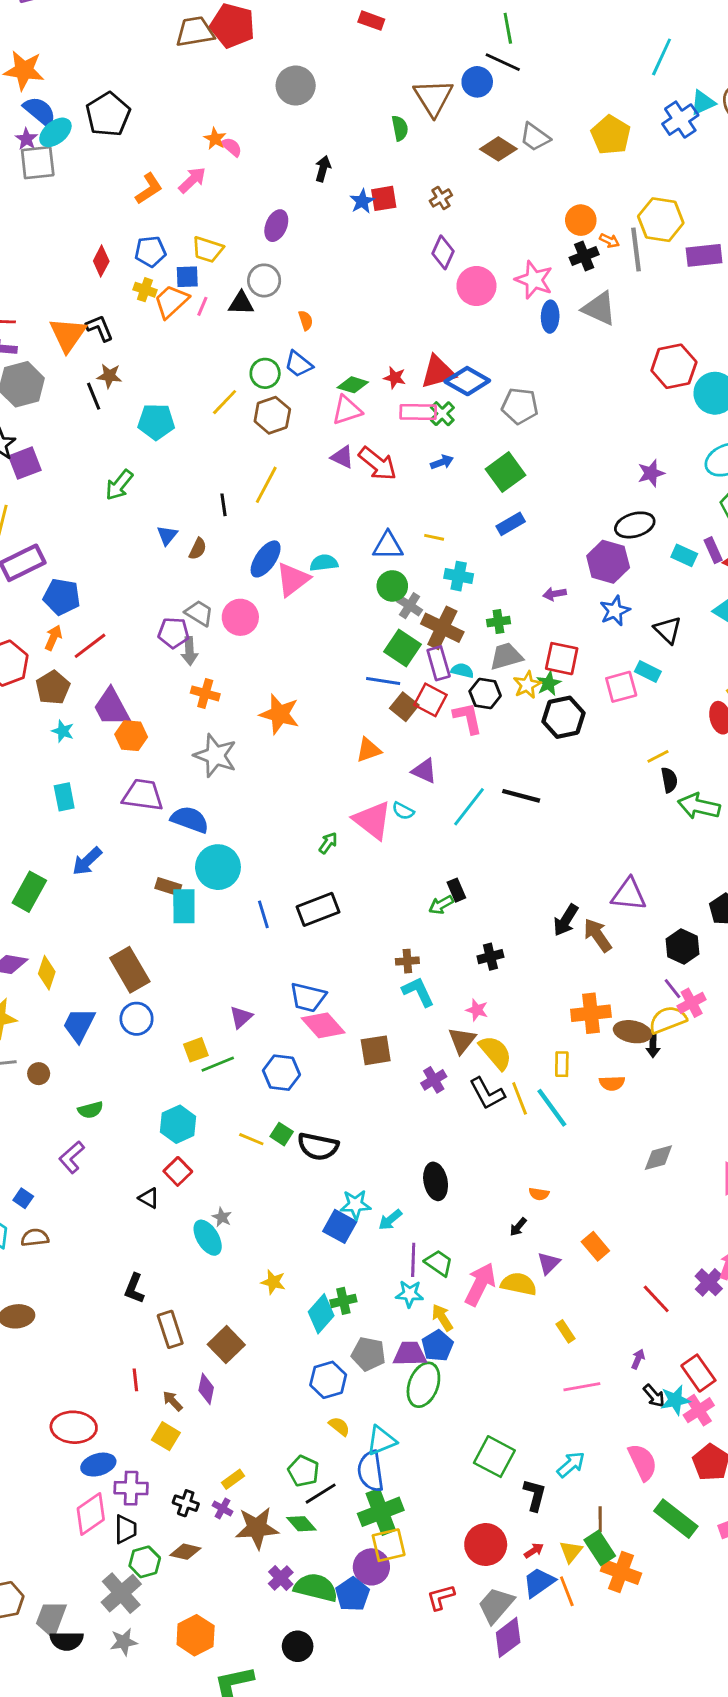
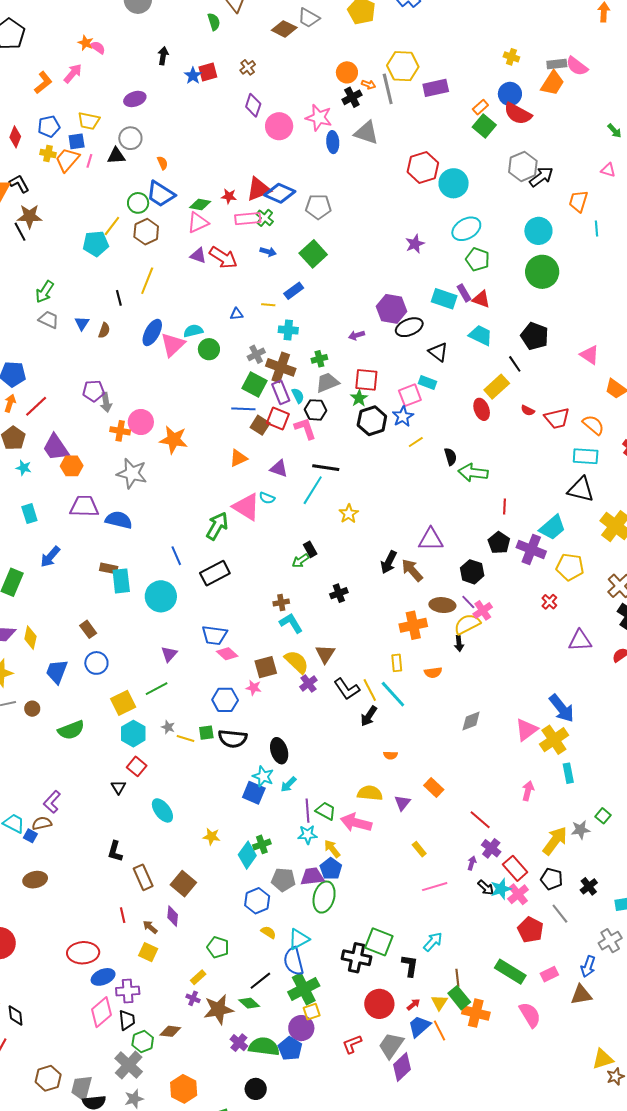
purple ellipse: (276, 226) -> (135, 99), turned 55
blue trapezoid: (299, 364) -> (161, 194), size x1.4
brown star: (109, 376) -> (29, 216), size x1.4
cyan pentagon: (156, 422) -> (96, 244), moved
blue arrow: (442, 462) -> (268, 252), turned 42
blue rectangle: (511, 524) -> (294, 291), moved
black ellipse: (635, 525) -> (409, 327), moved
blue triangle: (388, 546) -> (237, 314), size x0.6
cyan rectangle: (684, 555) -> (444, 299), size x1.4
green circle: (392, 586) -> (209, 349), moved
gray cross: (410, 606) -> (256, 354), turned 36
blue star: (615, 611) -> (403, 416), moved
gray trapezoid: (199, 613) -> (49, 320), moved
pink circle: (240, 617) -> (141, 422), moved
cyan semicircle: (462, 671) -> (298, 396), turned 56
yellow star: (527, 685) -> (349, 514), moved
yellow line: (658, 756) -> (416, 442), moved
black line: (521, 796) -> (326, 468), moved
green arrow: (328, 843) -> (217, 526), size x1.8
cyan circle: (218, 867) -> (161, 596), moved
blue line: (263, 914) -> (176, 556), moved
brown rectangle: (130, 970) -> (88, 629), size x0.6
pink star: (477, 1010) -> (254, 688), moved
pink diamond: (323, 1025) -> (227, 654), size x0.7
brown ellipse: (633, 1032) -> (442, 605), moved
yellow square: (196, 1050) -> (123, 703), moved, size x1.4
yellow semicircle: (496, 1053) -> (297, 662), moved
blue hexagon: (281, 1073) -> (225, 700), moved
green semicircle: (90, 1110) -> (71, 730), size x1.5
green square: (282, 1134) -> (206, 733), turned -35
purple L-shape: (72, 1157) -> (52, 802), moved
black ellipse: (436, 1181) -> (279, 751), moved
blue square: (23, 1198) -> (30, 836), moved
black triangle: (149, 1198) -> (118, 787), turned 35
cyan star: (355, 1205) -> (263, 776), turned 30
gray star: (222, 1217) -> (168, 727), moved
black arrow: (518, 1227) -> (369, 716), moved, size x1.5
purple cross: (709, 1282) -> (491, 848), moved
pink arrow: (480, 1284) -> (356, 823), turned -96
yellow semicircle: (519, 1284) -> (370, 793), moved
pink semicircle: (643, 1462) -> (530, 1015), moved
green pentagon: (304, 1471) -> (218, 947), moved
black cross: (186, 1503) -> (357, 958), moved, size x1.6
yellow square: (389, 1545) -> (312, 1012), size x0.7

